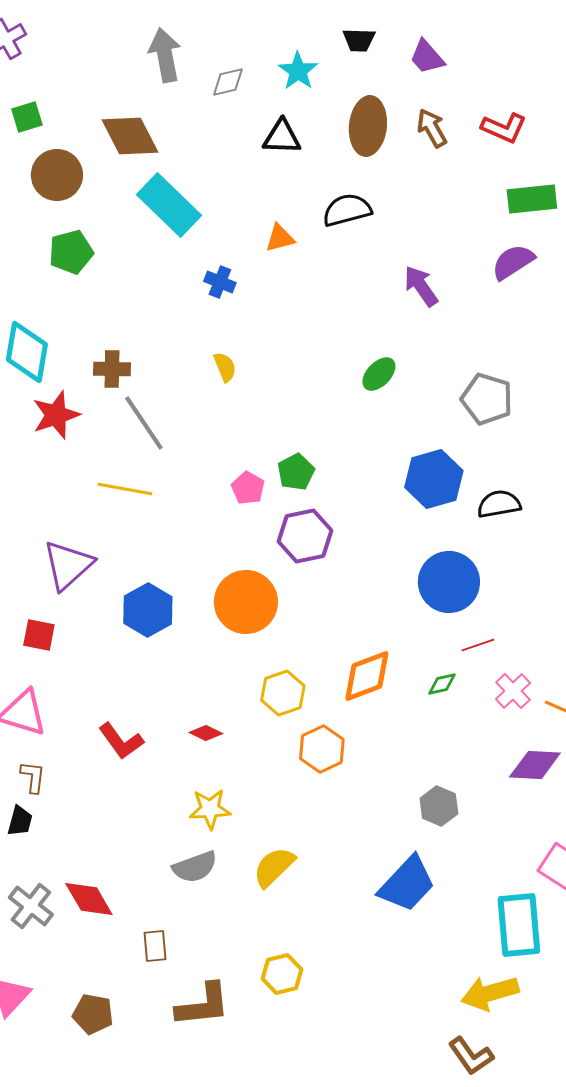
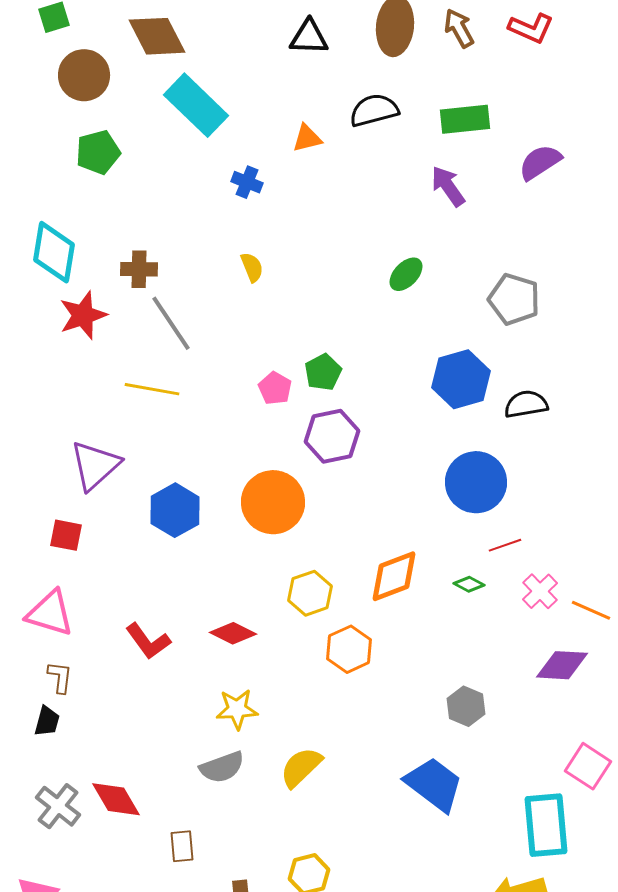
green rectangle: (532, 199) -> (465, 119), moved
green diamond: (442, 684) -> (469, 584), turned 40
red diamond: (206, 733) -> (233, 633), size x1.4
blue trapezoid: (407, 884) -> (434, 784), turned -96

